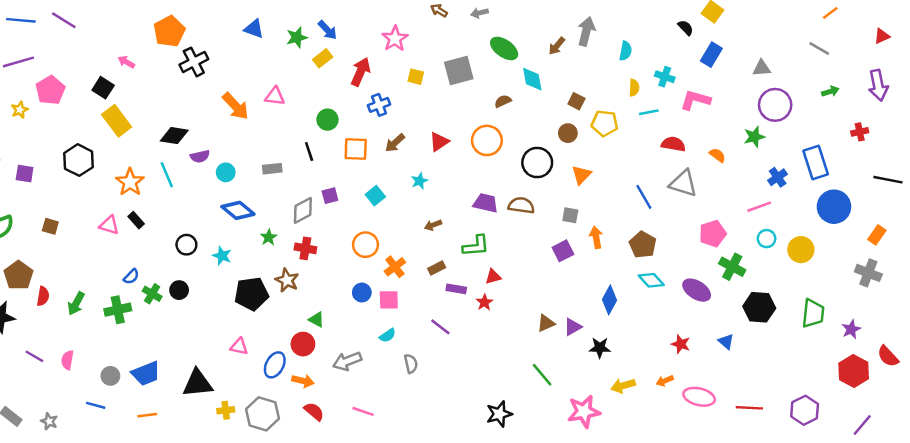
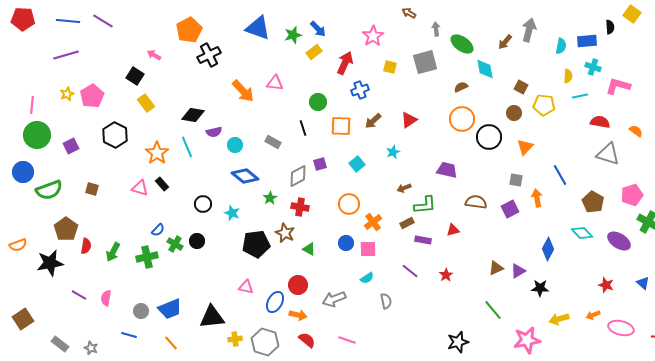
gray arrow: (480, 13) -> (436, 29), moved, turned 96
black semicircle: (686, 28) -> (610, 27), turned 40
blue triangle: (254, 29) -> (258, 28), size x1.5
blue rectangle: (711, 55) -> (587, 41), moved, turned 54
pink pentagon: (50, 90) -> (92, 96), moved
yellow rectangle: (117, 121) -> (146, 103), size x0.7
orange circle: (487, 140) -> (462, 119), moved
gray rectangle: (272, 169) -> (273, 142), turned 35
purple square: (25, 174) -> (71, 146), turned -35
blue line: (644, 197) -> (560, 175), moved
brown semicircle: (521, 205) -> (476, 202), moved
brown pentagon: (643, 245) -> (593, 202), moved
green L-shape: (476, 246) -> (425, 205), moved
red star: (484, 302) -> (446, 275), moved
green triangle: (316, 320) -> (309, 249), moved
orange line: (147, 415) -> (171, 343), turned 56

